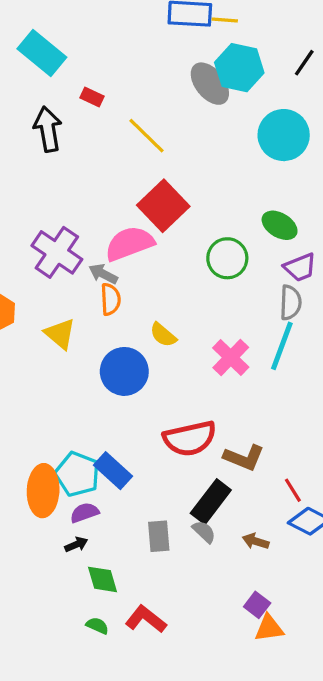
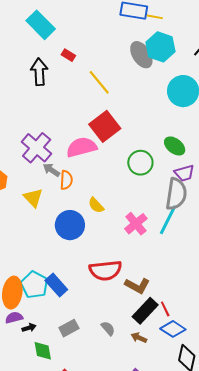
gray arrow: (103, 274) -> (51, 170), moved
gray semicircle: (291, 303) -> (176, 194), size x1.5
black rectangle: (211, 502) -> (145, 311), moved
purple semicircle: (84, 513) -> (14, 318), moved
gray rectangle: (159, 536) -> (69, 328), moved, turned 60

